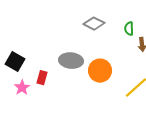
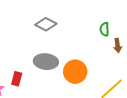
gray diamond: (94, 24) -> (46, 24), moved

